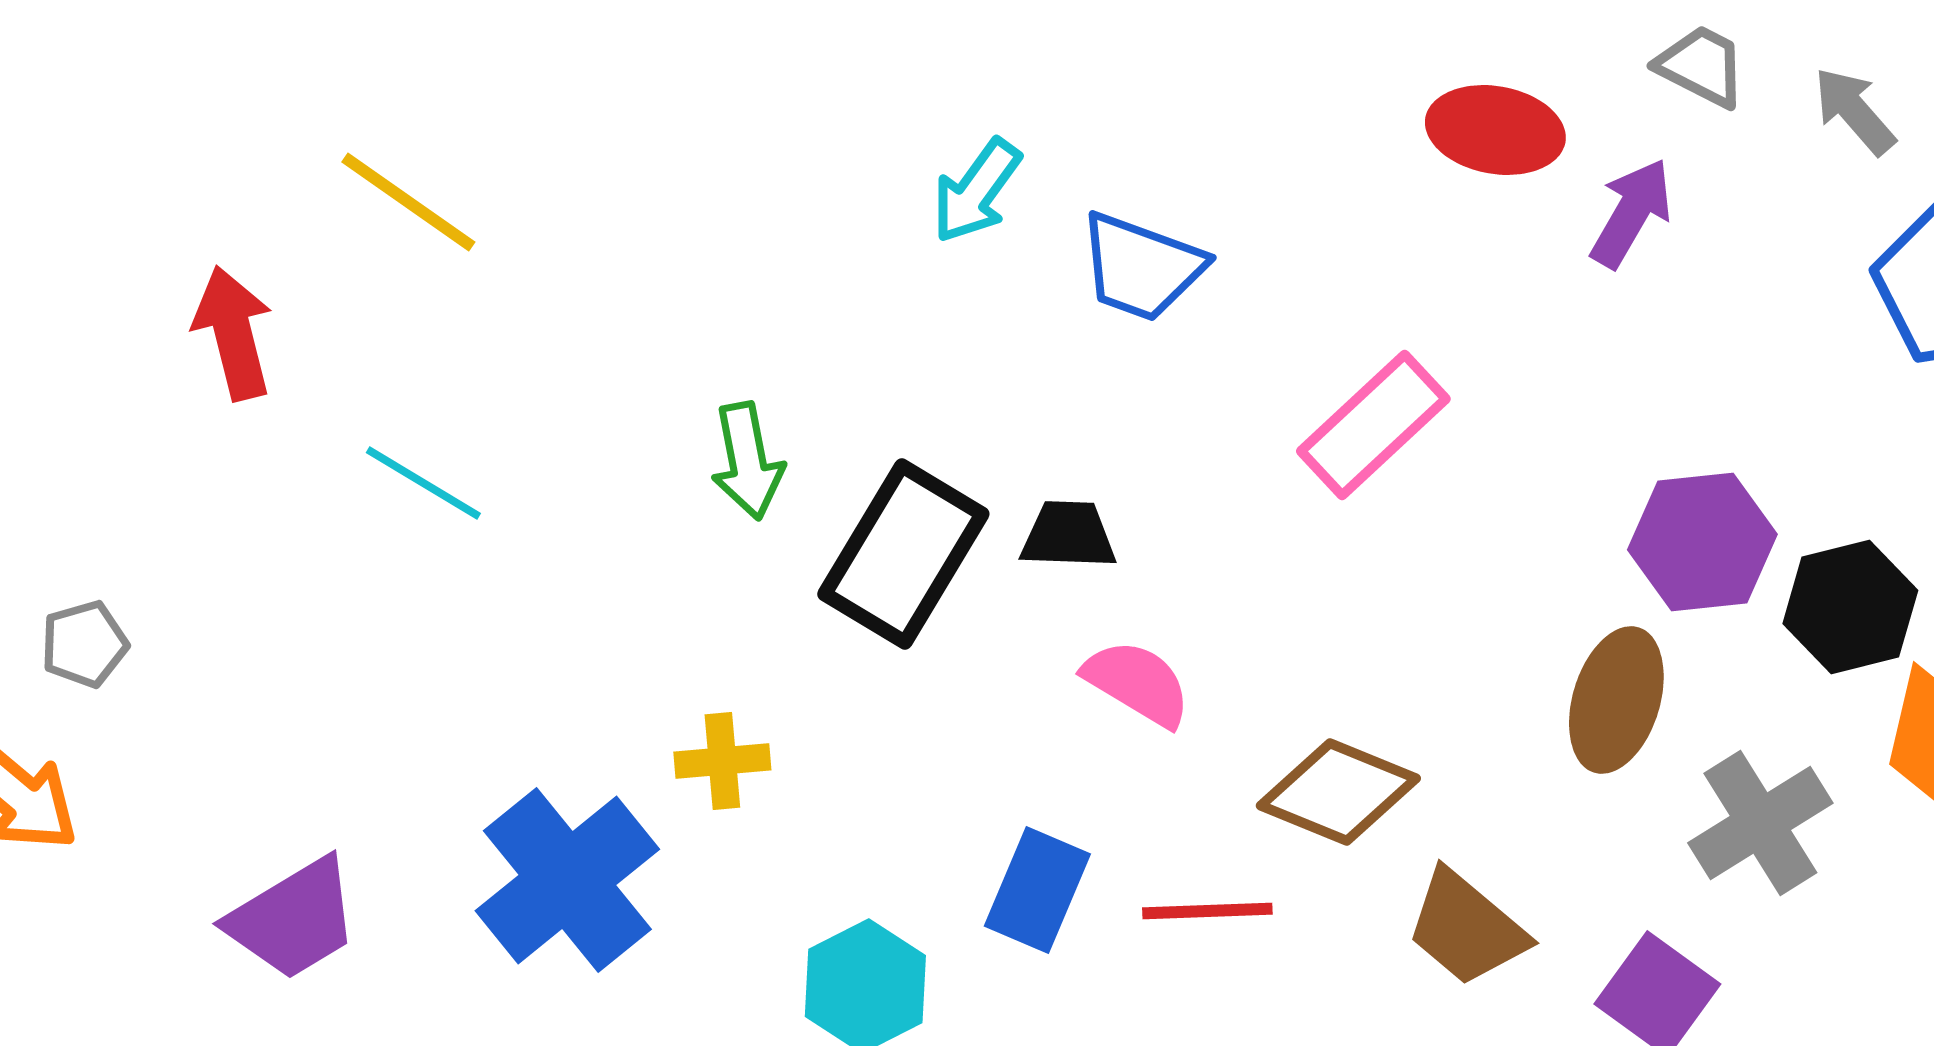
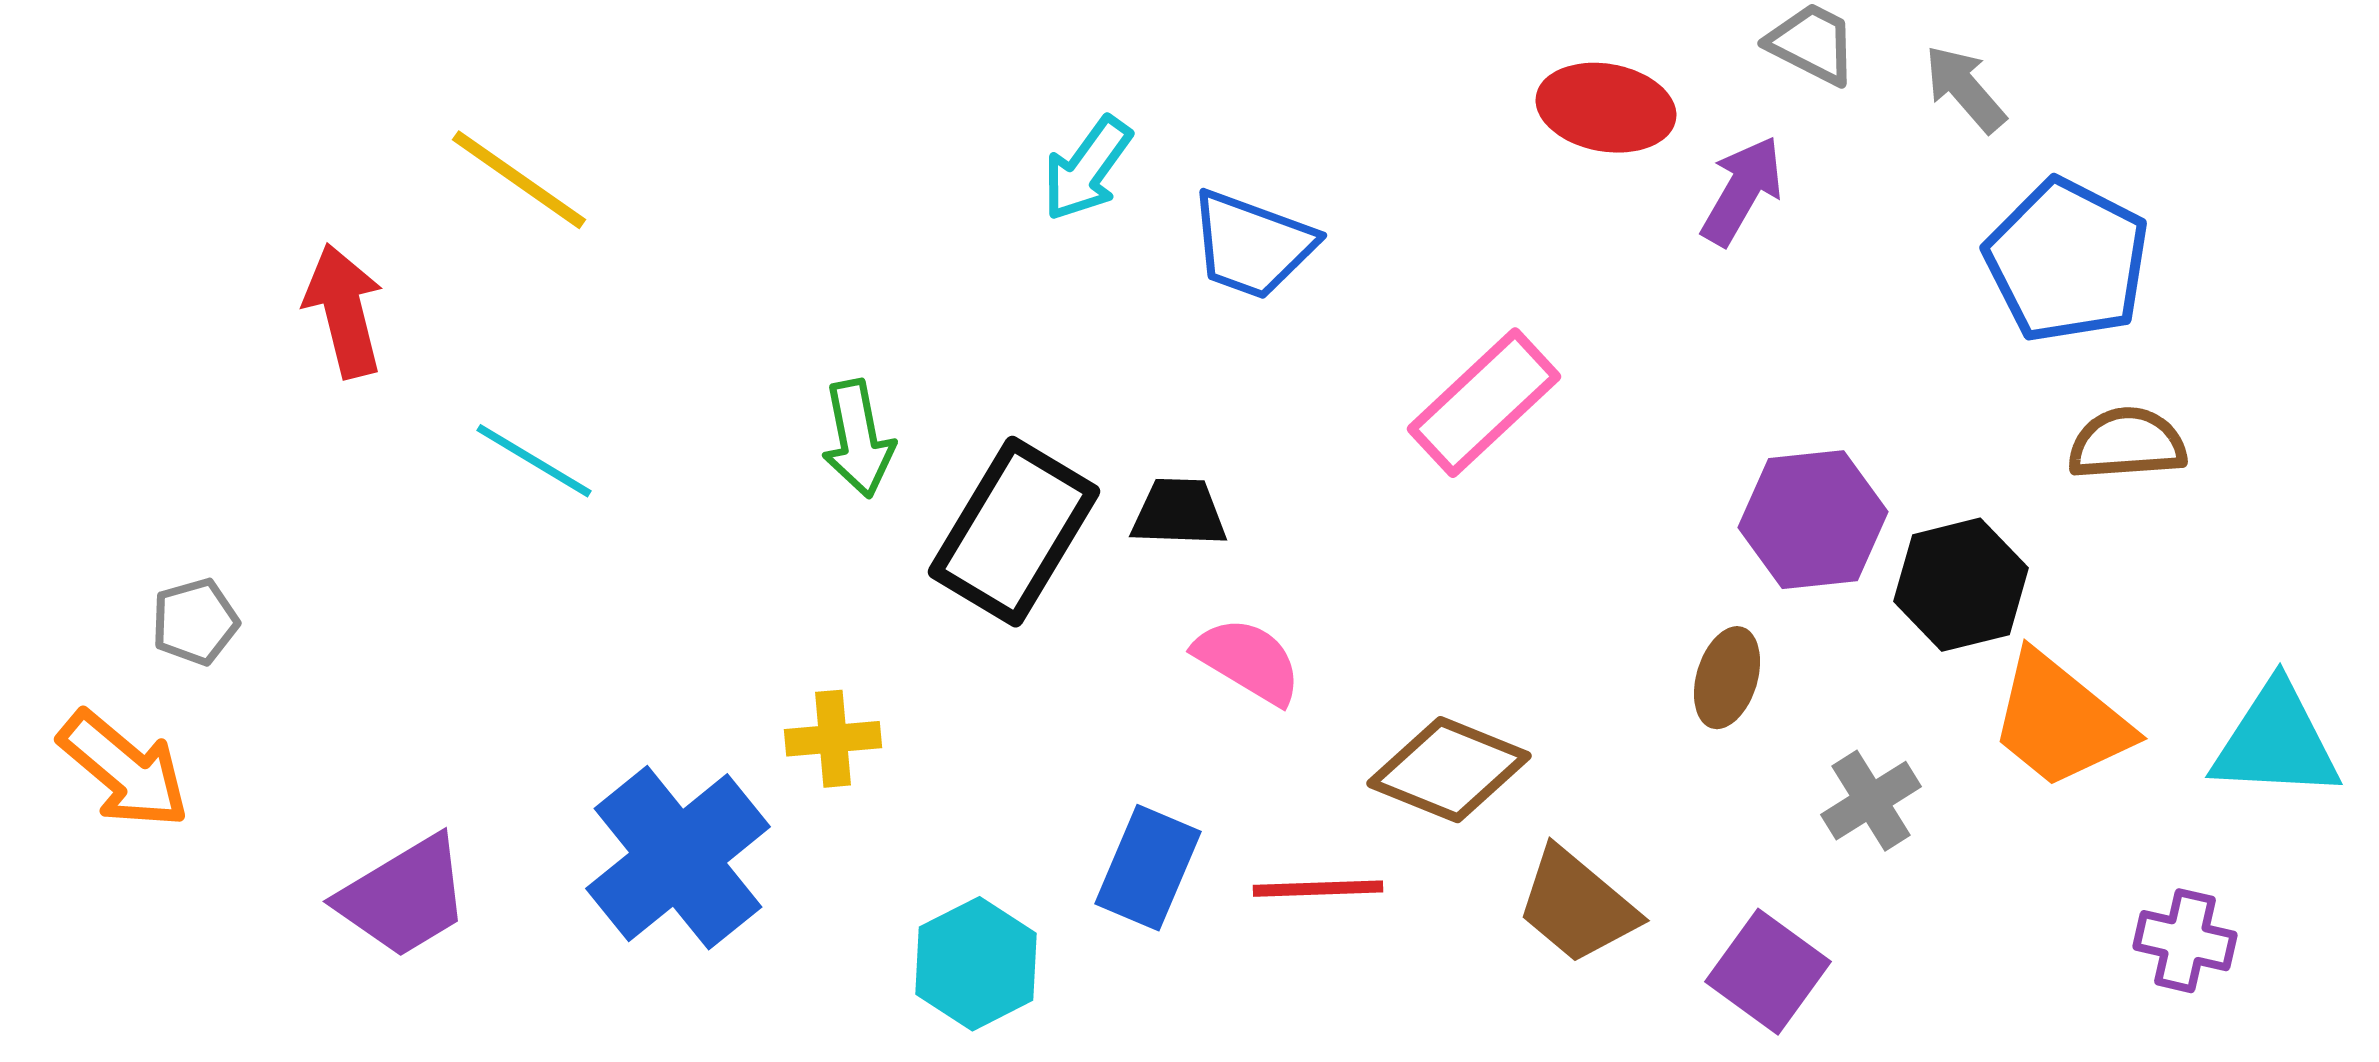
brown ellipse: (1616, 700) -> (1727, 678), size x0.7
gray cross: (1760, 823) -> (1871, 801), size x0.7

